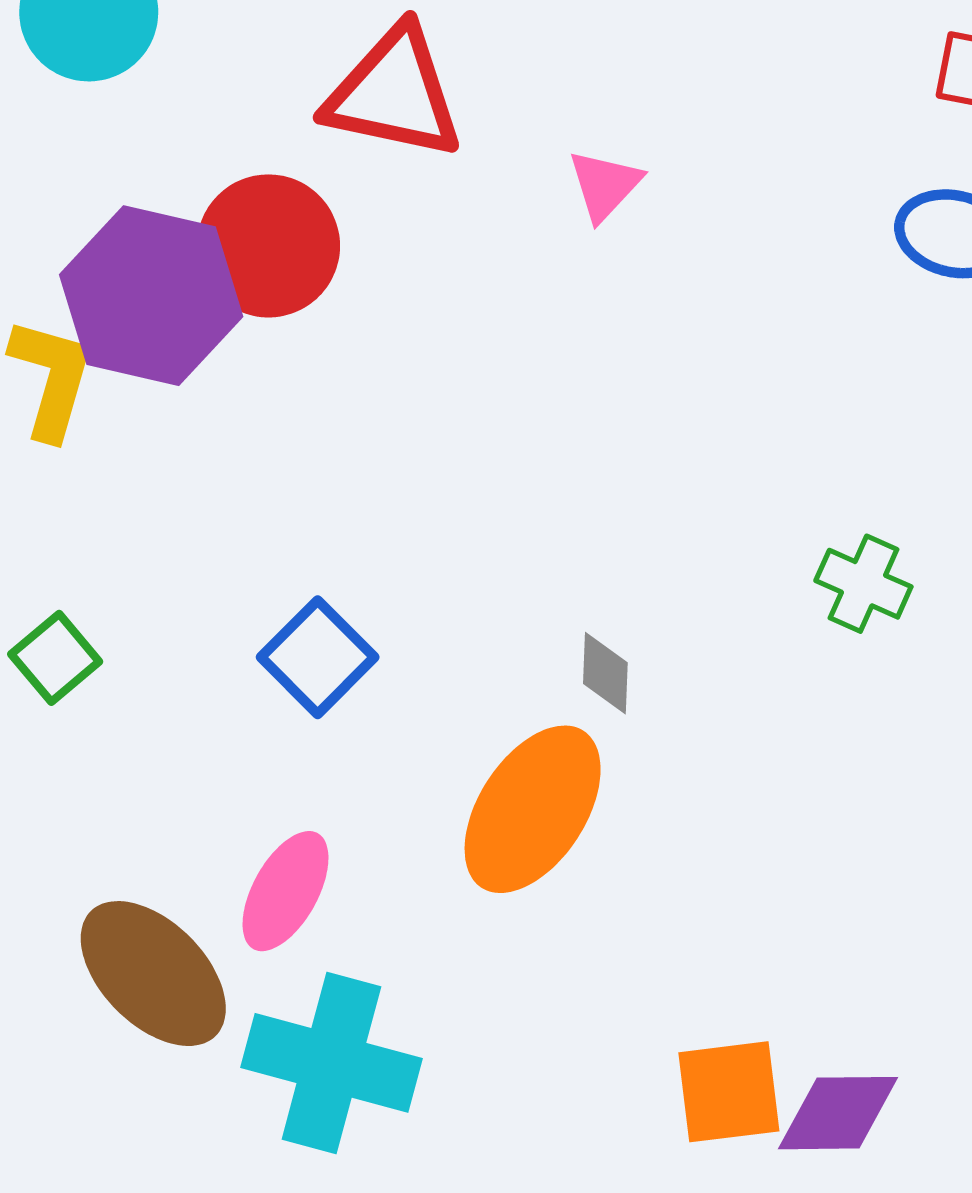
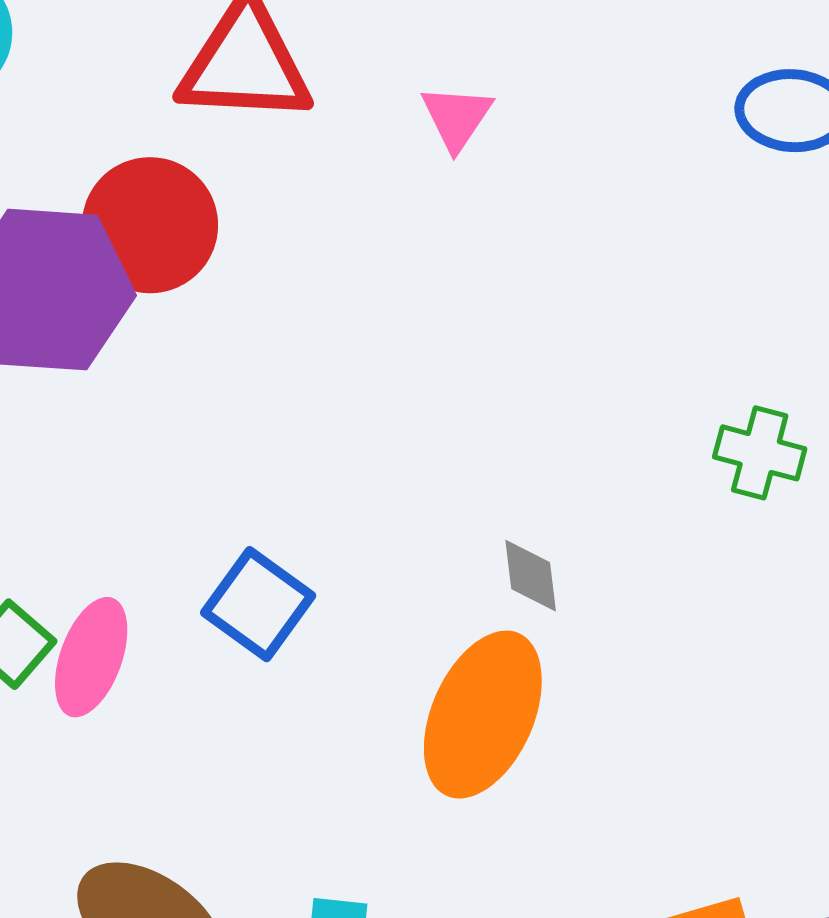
pink ellipse: (285, 891) -> (91, 657), moved

